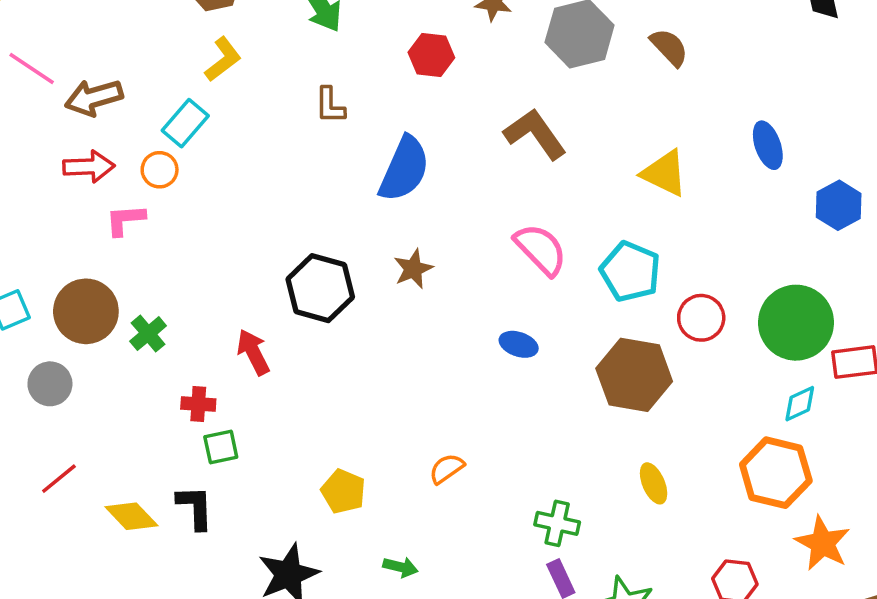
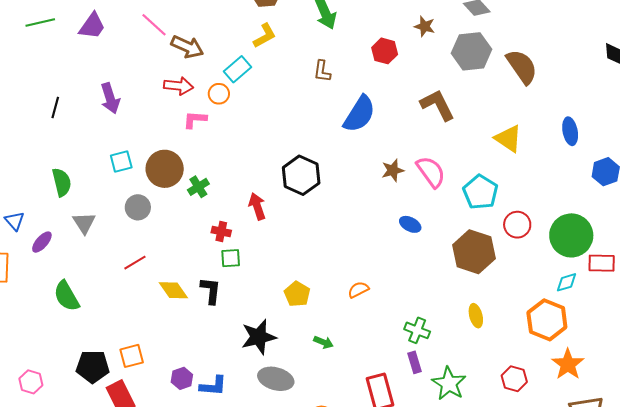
brown semicircle: (669, 47) -> (522, 67), size x1.5
brown arrow: (94, 98) -> (187, 47), turned -148
brown star: (413, 269) -> (393, 170), moved

